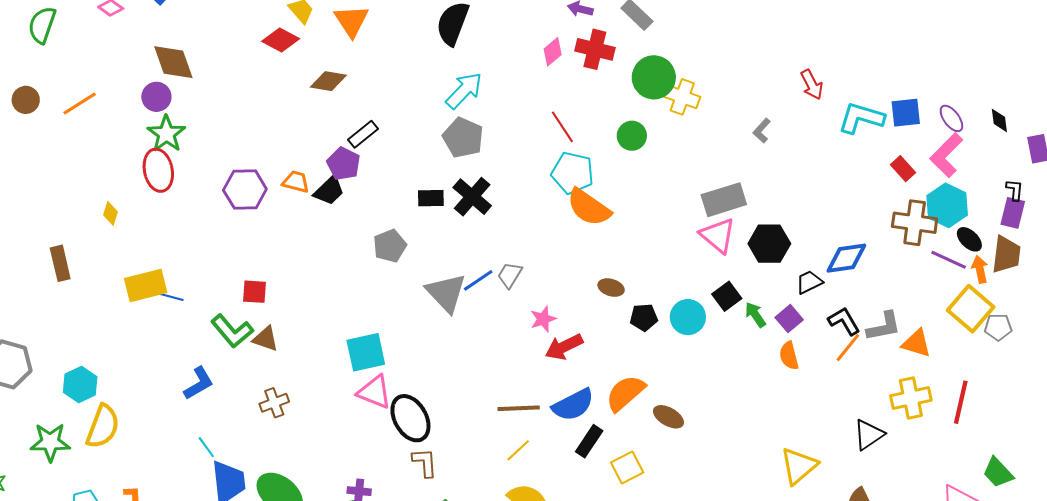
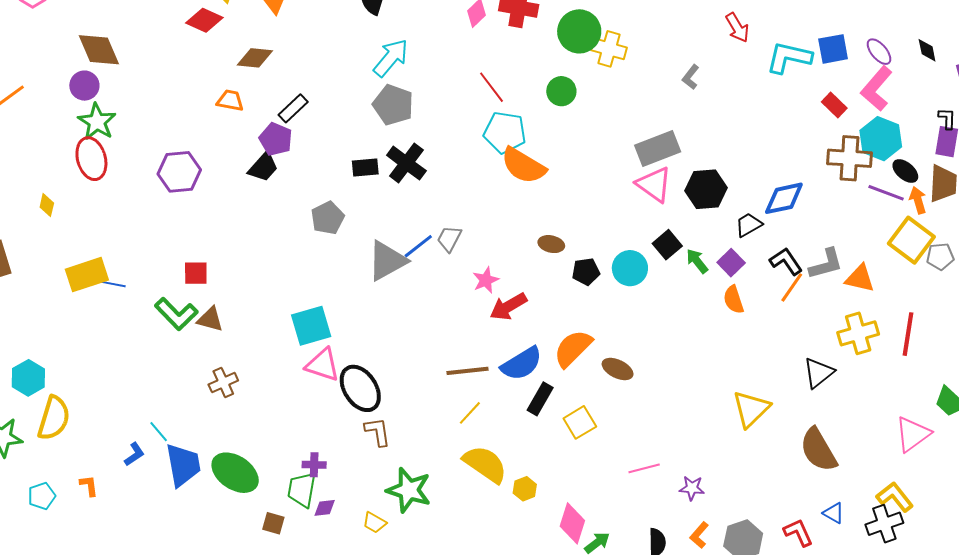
orange trapezoid: (296, 182) -> (230, 101), moved
gray triangle: (446, 293) -> (387, 261), turned 48
blue L-shape: (199, 383) -> (134, 454), moved, size x0.7

